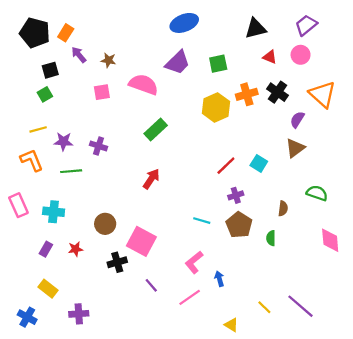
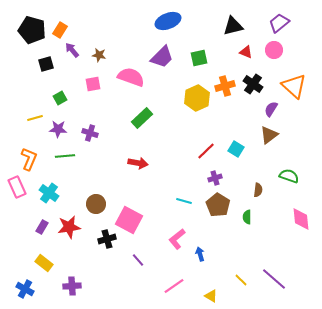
green square: (45, 94) -> (60, 98), moved
orange L-shape: (32, 160) -> (29, 159), moved, turned 45
red arrow: (151, 179) -> (138, 163), turned 66
cyan cross: (54, 212) -> (49, 193), turned 30
red star: (76, 249) -> (69, 227), size x1.6
pink line: (190, 297) -> (174, 286), moved

